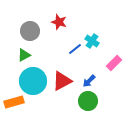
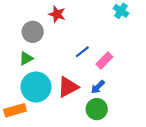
red star: (59, 22) -> (57, 14), moved
cyan cross: (92, 41) -> (121, 11), moved
pink rectangle: (114, 63) -> (104, 61), moved

